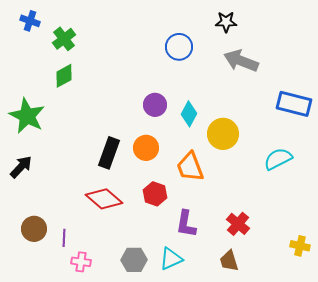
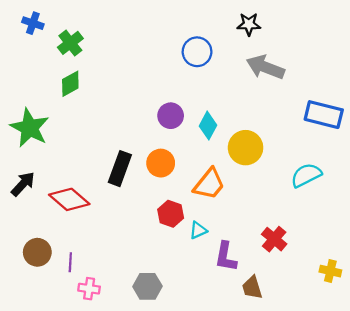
orange trapezoid: (190, 167) -> (209, 184), turned -120
red diamond: (104, 199) -> (69, 199), moved
purple L-shape: (186, 224) -> (226, 257), moved
red cross: (238, 224) -> (274, 239), moved
cyan triangle: (171, 259) -> (198, 230), moved, size x0.7

